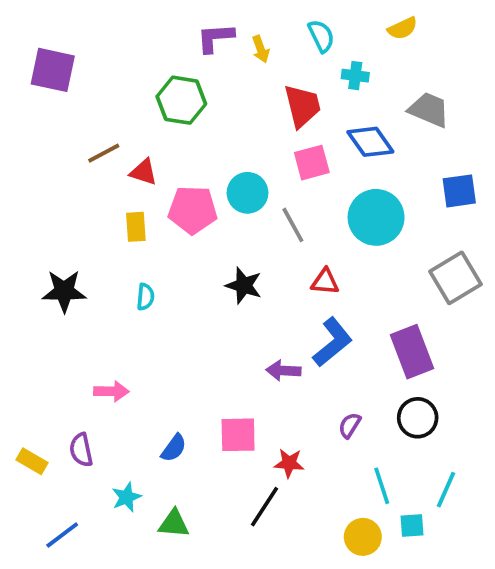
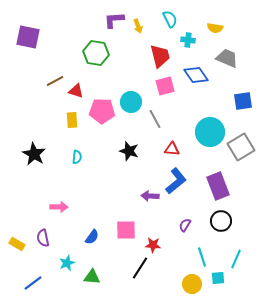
yellow semicircle: (403, 28) -> (215, 28), moved, turned 35
cyan circle: (376, 217) -> (210, 132), moved
black star: (64, 291) -> (34, 154), turned 30

